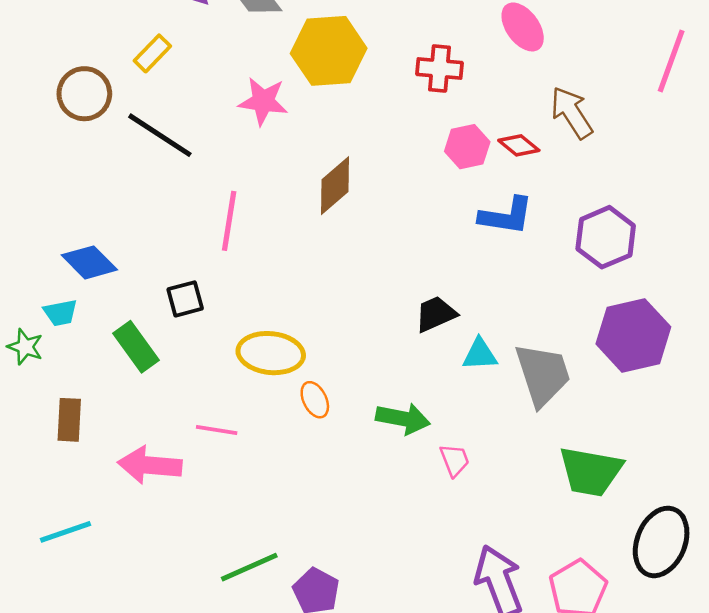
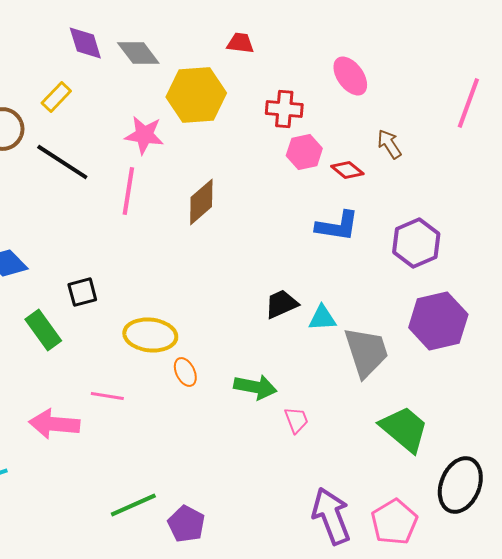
brown arrow: (572, 113) -> (389, 144), size x0.7
pink hexagon: (467, 147) -> (304, 152), moved
pink line: (229, 221) -> (128, 191), moved
cyan triangle: (480, 354) -> (322, 318), moved
green trapezoid: (591, 471) -> (404, 429), turned -150

